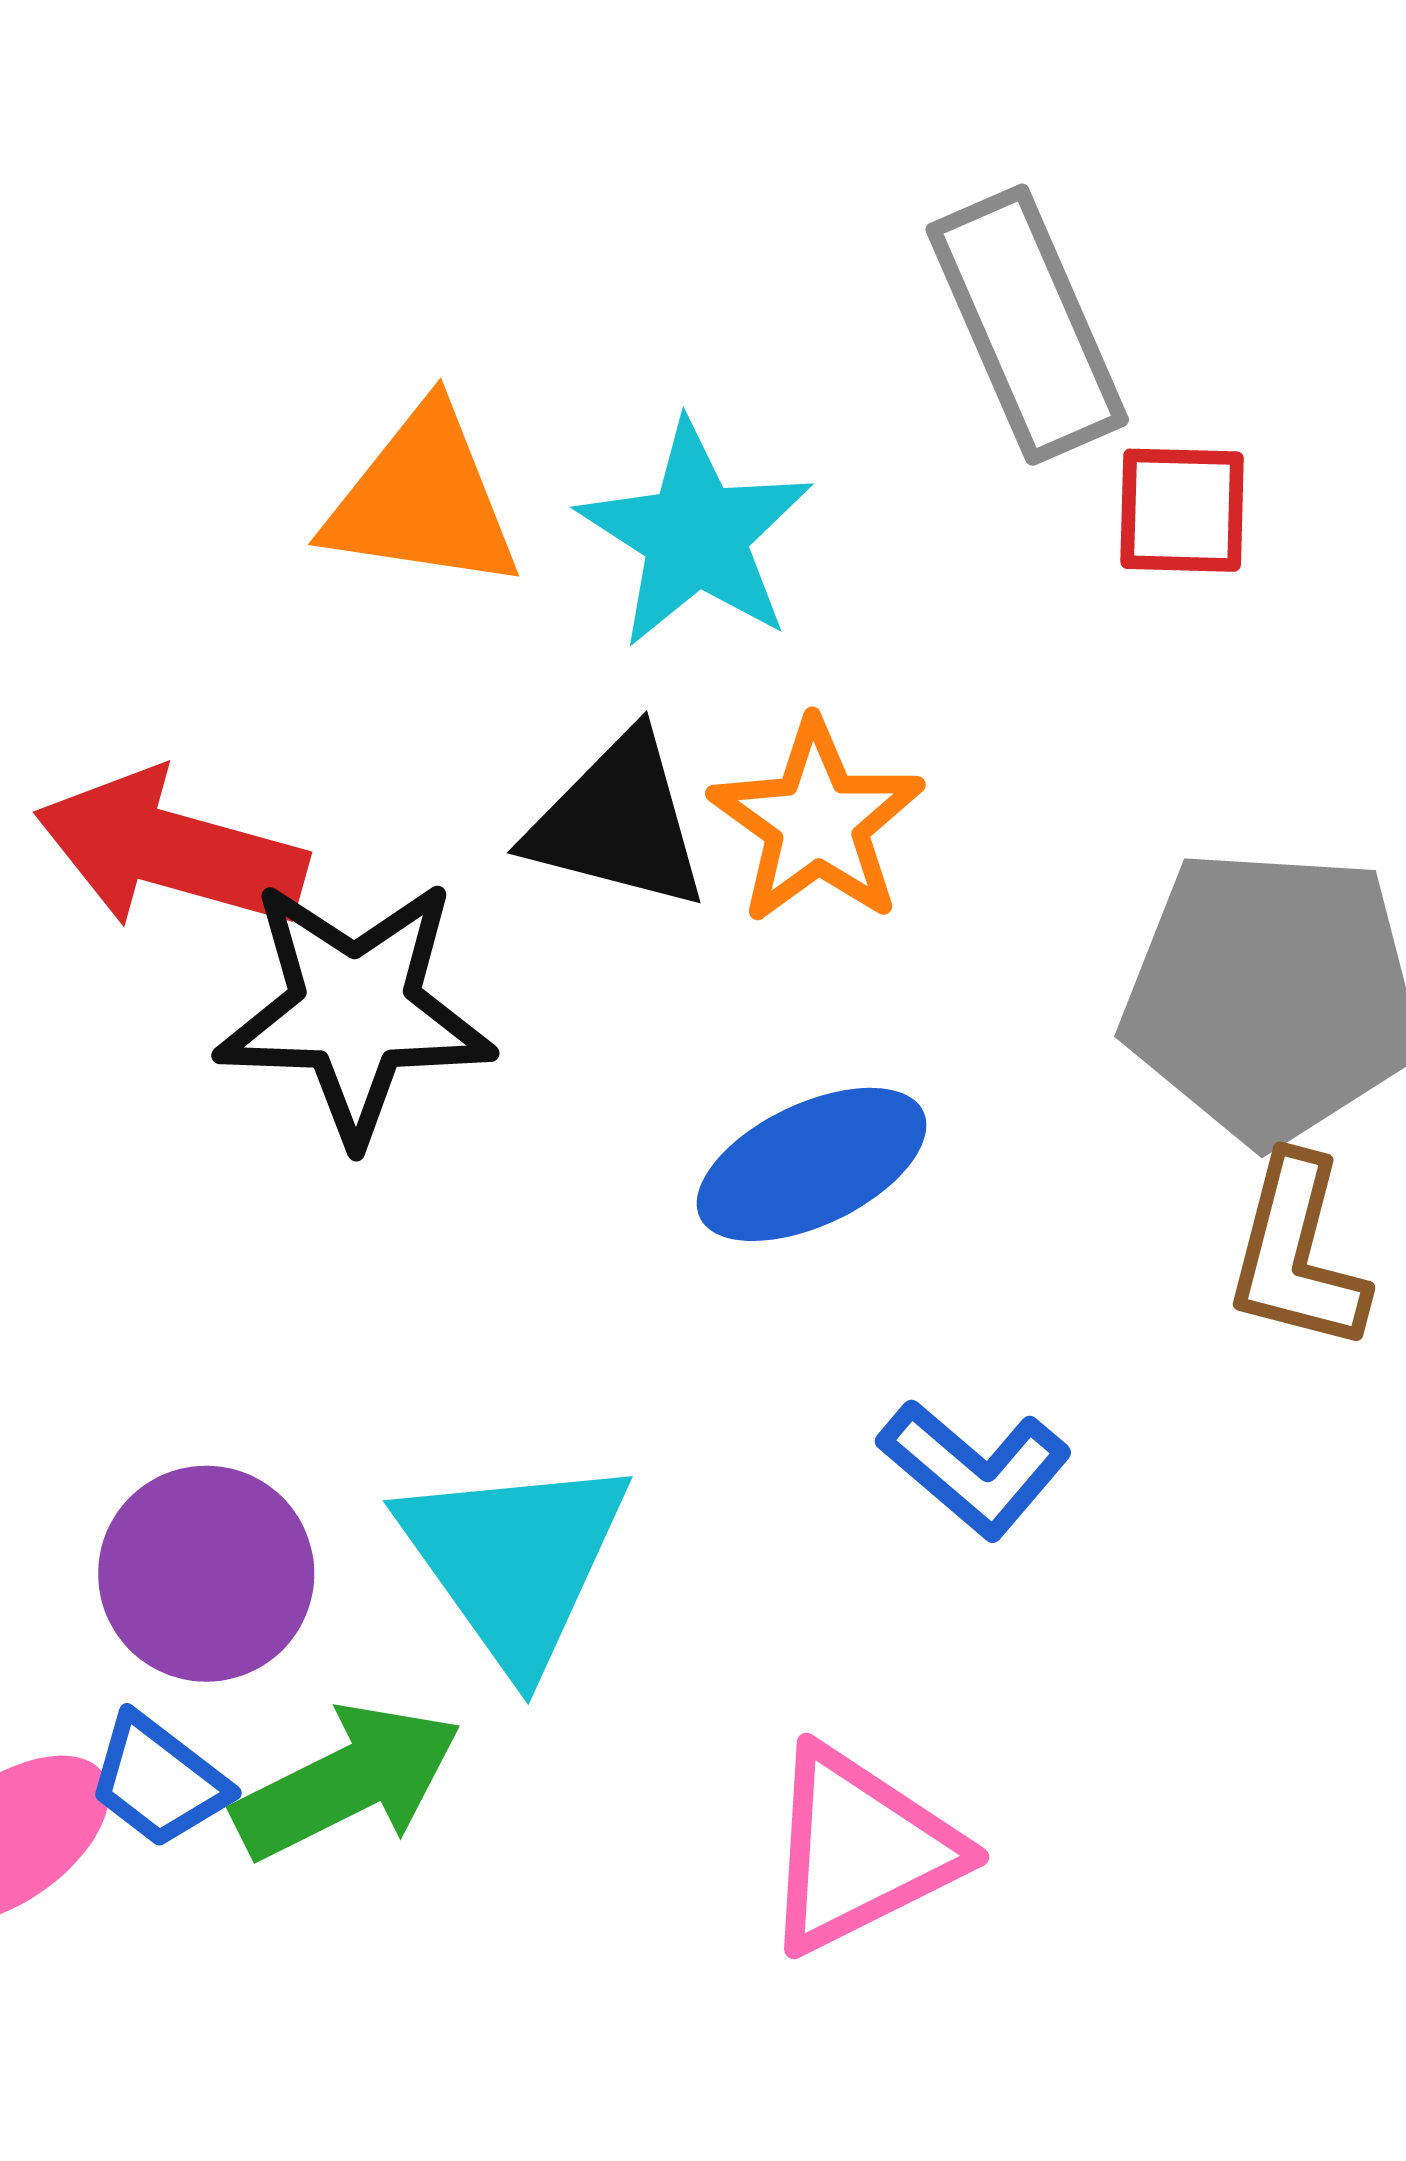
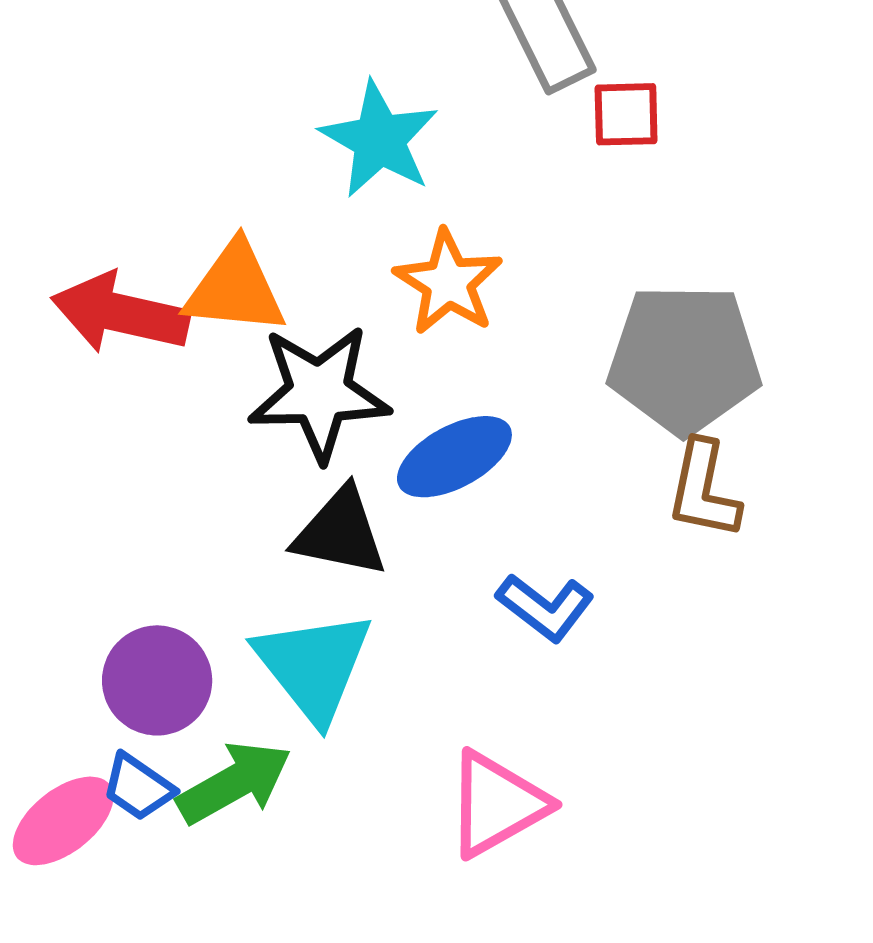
orange triangle: (423, 500) -> (235, 288), moved
black triangle: (618, 822) -> (340, 533), moved
black star: (355, 1010) -> (319, 393), moved

